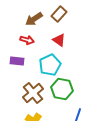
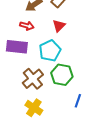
red triangle: (59, 40) -> (59, 26), turned 40
purple rectangle: (17, 61) -> (17, 47), size x1.5

